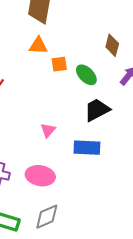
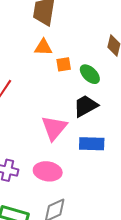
black trapezoid: (97, 110) -> (86, 106), moved
pink triangle: (48, 130) -> (54, 128), size x1.8

